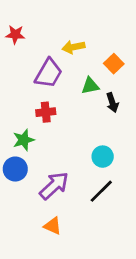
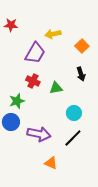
green triangle: (90, 86) -> (56, 88), moved
red cross: (46, 112) -> (33, 81), turned 32
purple arrow: (54, 186) -> (39, 134), turned 55
orange triangle: (53, 226) -> (51, 163), moved

